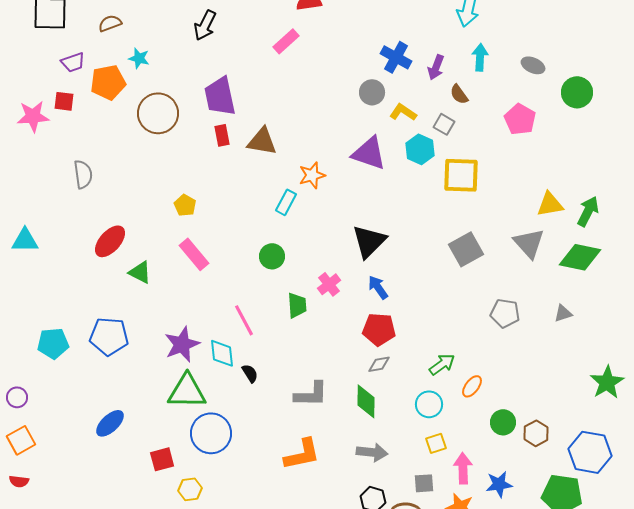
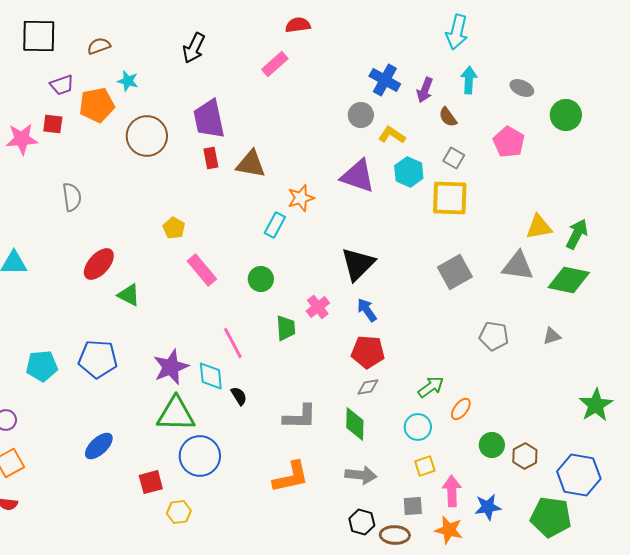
gray square: (444, 124) -> (454, 158), moved
gray triangle: (529, 243) -> (518, 266), turned -40
pink rectangle: (194, 254) -> (202, 270), moved

